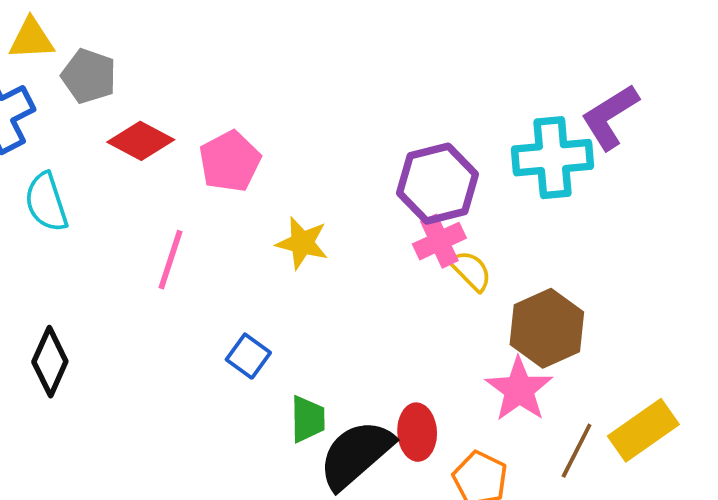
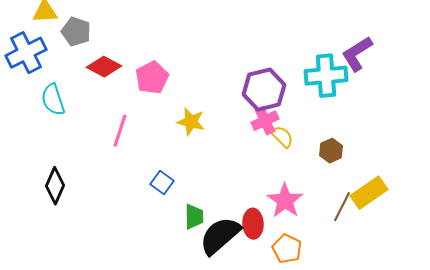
brown hexagon: (547, 328) -> (331, 151), moved, size x0.6
pink star: (519, 389) -> (285, 201), moved
yellow rectangle: (643, 430) -> (369, 193), moved
brown line: (577, 451) -> (342, 207), moved

